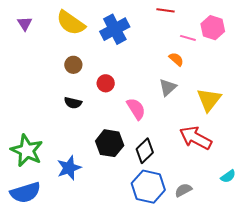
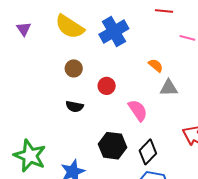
orange semicircle: (176, 59) -> (156, 65), moved
gray triangle: (168, 87) -> (169, 88), turned 42

